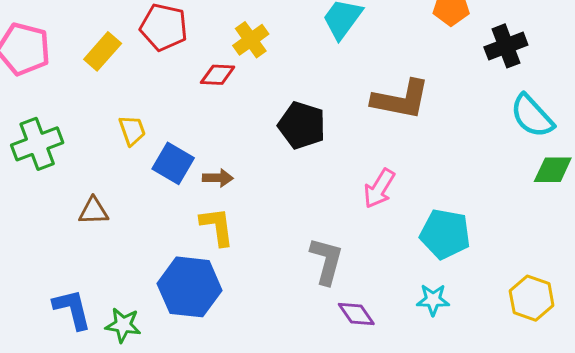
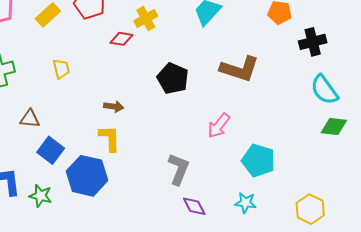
blue square: (173, 163) -> (51, 150), moved

